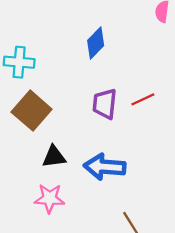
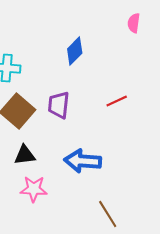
purple trapezoid: (105, 104) -> (59, 105), moved
black triangle: (54, 157) -> (25, 155), moved

